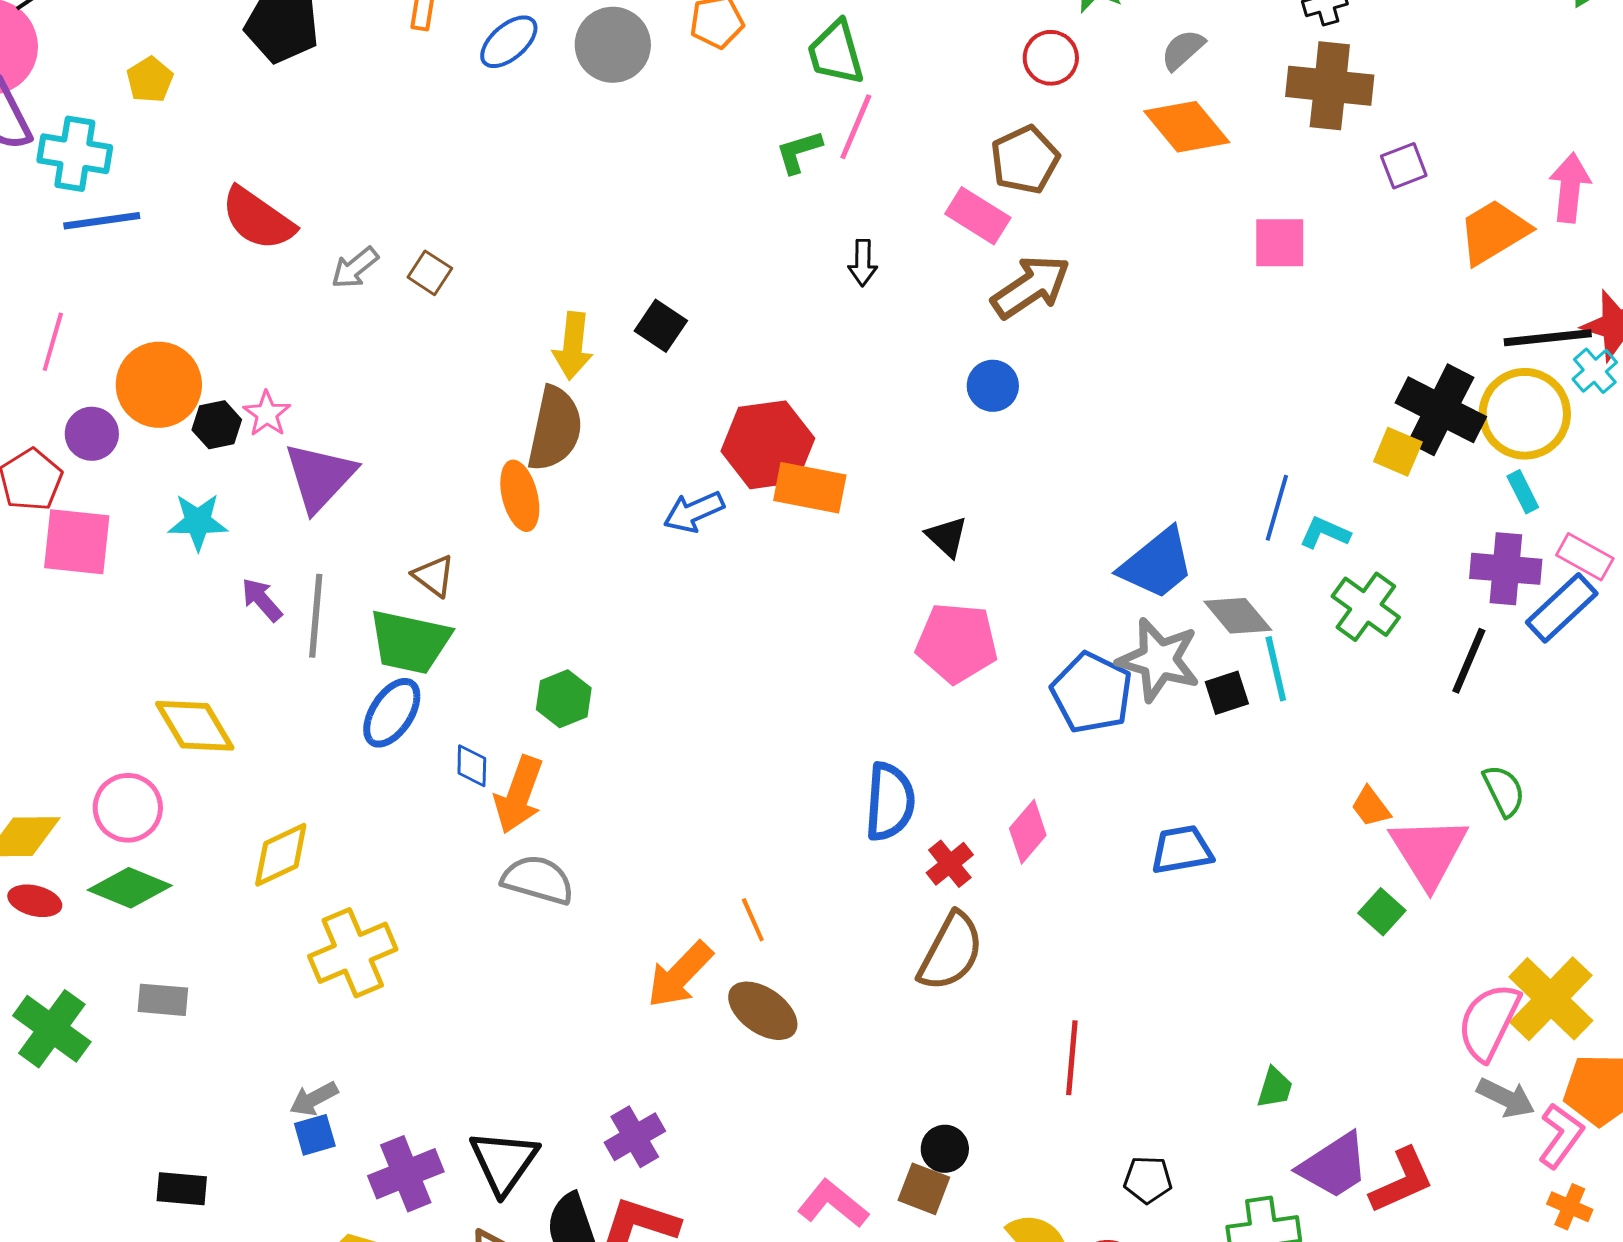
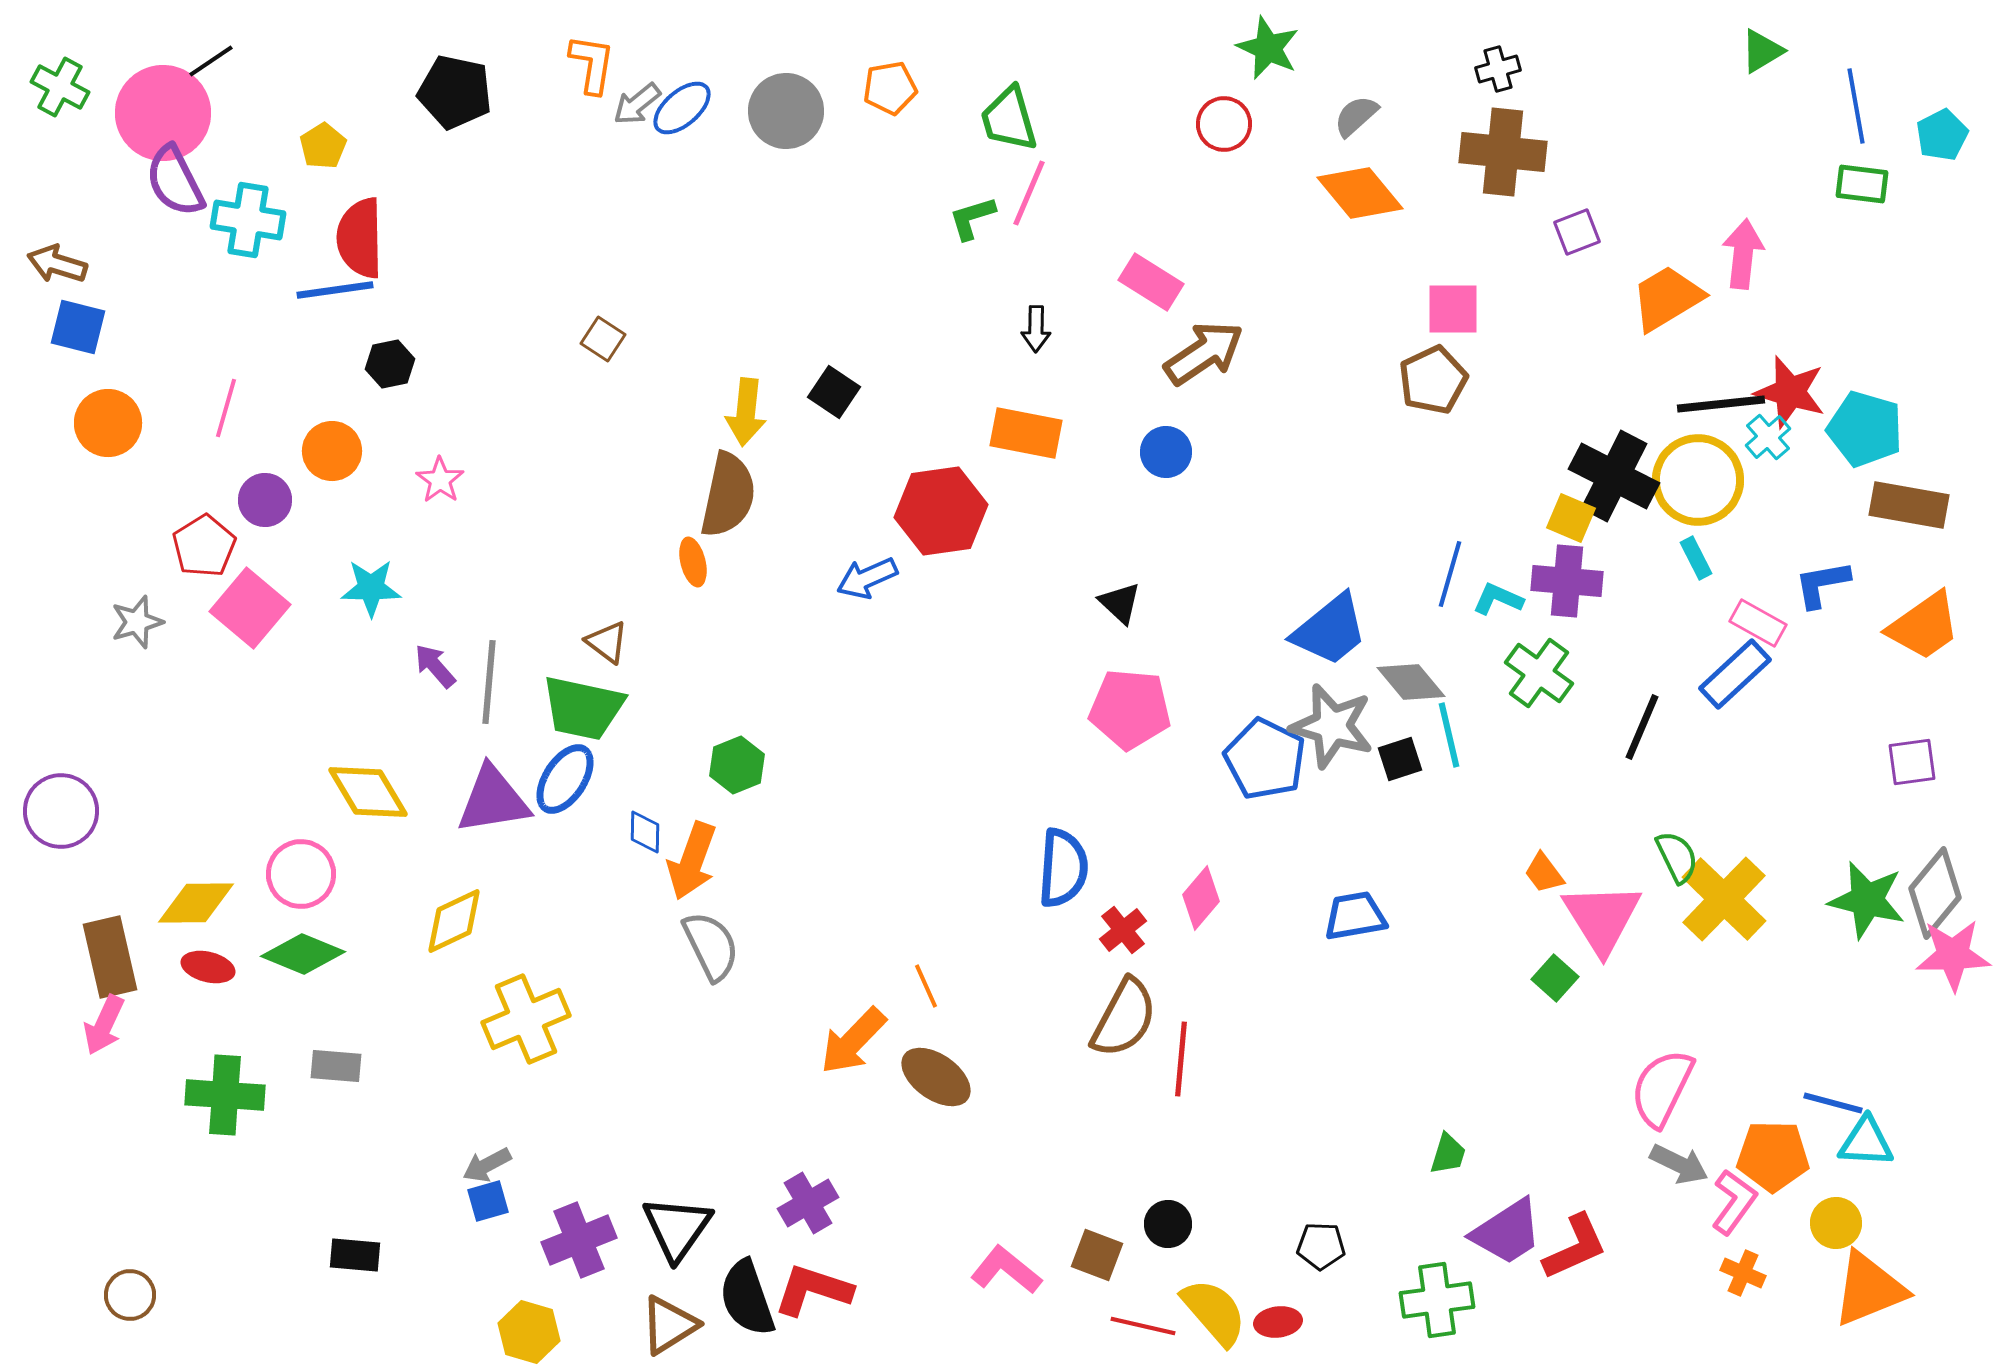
brown pentagon: (1025, 160) -> (1433, 380), moved
red semicircle: (258, 219) -> (360, 238), moved, turned 54
blue line: (102, 221) -> (335, 290), moved
gray arrow: (355, 268) -> (637, 104), moved
orange circle: (159, 385) -> (332, 451), size x0.7
black hexagon: (217, 425) -> (390, 364), moved
purple triangle: (320, 477) -> (493, 800), moved, turned 38
orange rectangle: (810, 488) -> (1026, 433), moved
orange ellipse: (520, 496) -> (693, 562), size x0.7
pink square: (77, 542) -> (250, 608), turned 34
purple cross: (1506, 569) -> (1567, 581), moved
gray semicircle: (538, 880) -> (711, 946), turned 48
yellow cross: (1551, 999) -> (1724, 899), moved
green cross: (52, 1029) -> (225, 1095), turned -32
red line: (1072, 1058) -> (1181, 1059), moved
black circle: (945, 1149) -> (1168, 1224), moved

